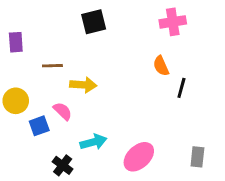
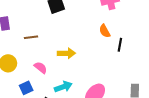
yellow arrow: (83, 85) -> (66, 53), moved
blue square: (39, 126) -> (26, 88), moved

